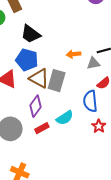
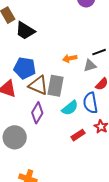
black trapezoid: (31, 34) -> (25, 31), moved
cyan semicircle: (65, 118) -> (70, 108), moved
red rectangle: (42, 128) -> (78, 135), moved

